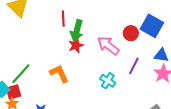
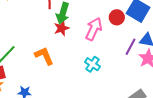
pink arrow: (108, 45) -> (94, 29), turned 75
purple line: (134, 66) -> (131, 47), moved

